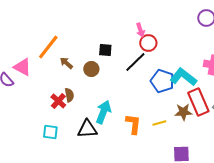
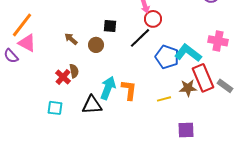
orange line: (48, 47) -> (22, 25), moved
orange L-shape: (133, 124) -> (129, 90), moved

